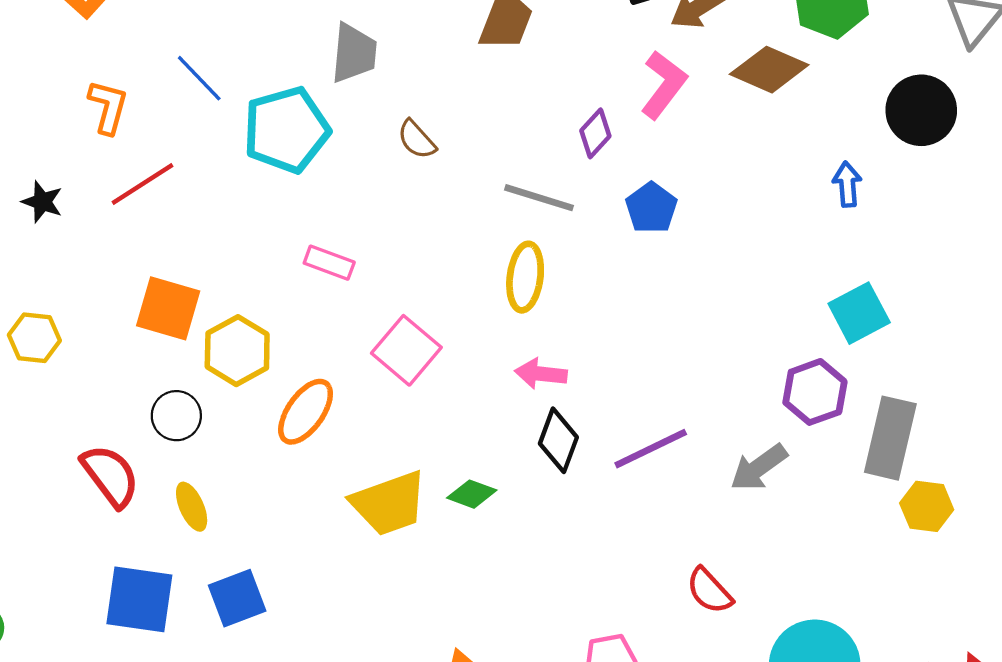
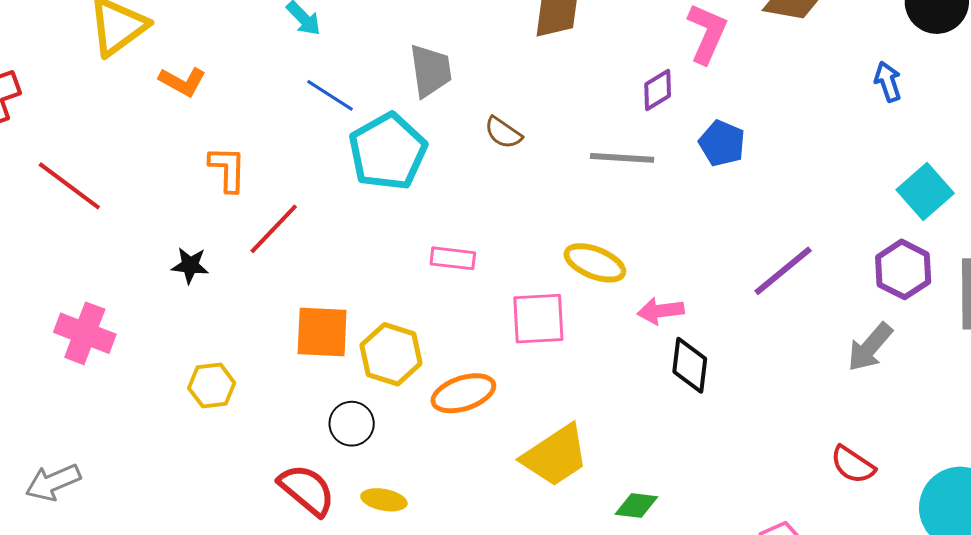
blue line: (199, 78) -> (330, 95), moved
purple diamond: (595, 133) -> (658, 90), turned 30
yellow ellipse: (525, 277) -> (595, 263), moved, turned -62
pink square: (406, 350) -> (538, 319), turned -30
orange ellipse: (306, 412) -> (463, 393), turned 50
purple line: (651, 449) -> (783, 271), moved
green diamond: (472, 494) -> (636, 505), moved
yellow ellipse: (192, 507) -> (384, 500), turned -42

